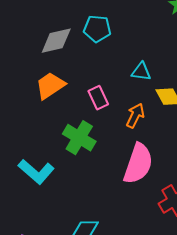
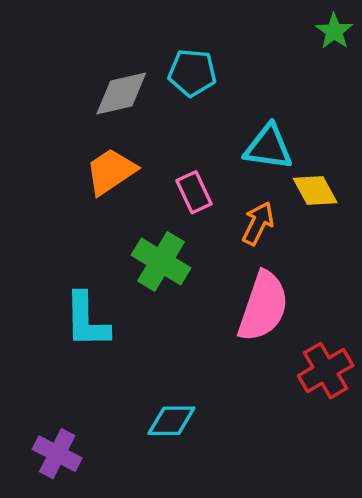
cyan triangle: (141, 72) -> (268, 147), size x1.4
cyan L-shape: (36, 172) -> (87, 320), turned 48

